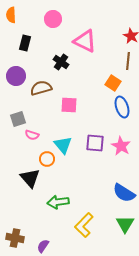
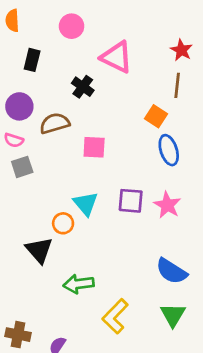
pink semicircle: (32, 135) -> (14, 140), moved

